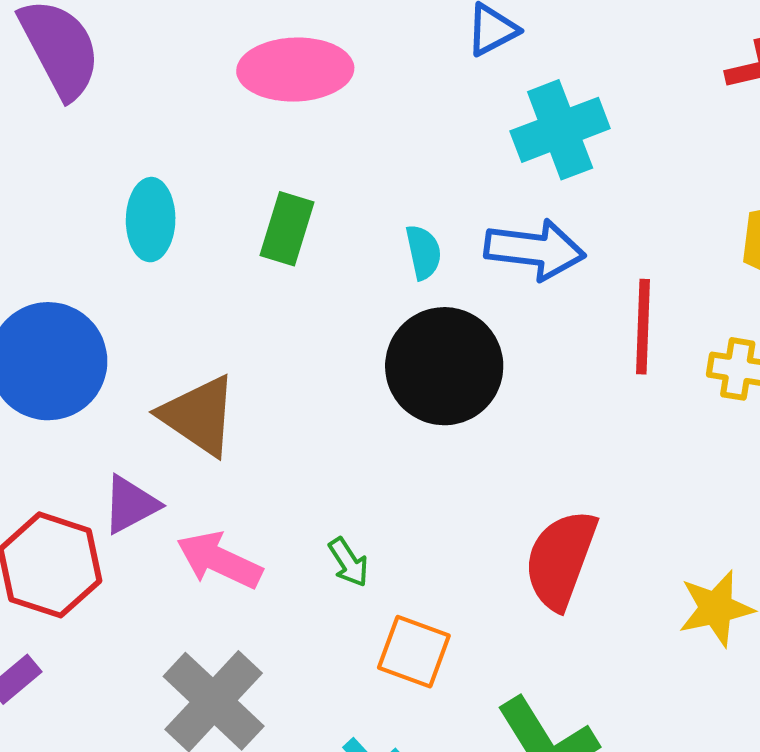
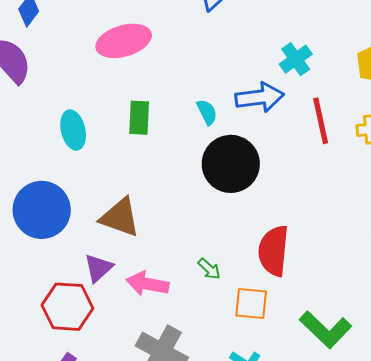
cyan cross: (560, 130) -> (296, 59), moved, size x0.7
red semicircle: (561, 560) -> (274, 251), moved

